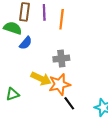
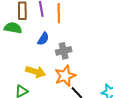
blue semicircle: (26, 43) -> (43, 39), moved
yellow arrow: (41, 79) -> (36, 72), moved

